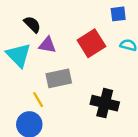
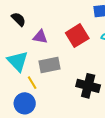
black semicircle: (32, 24) -> (19, 19), moved
cyan triangle: (19, 55) -> (18, 61), moved

